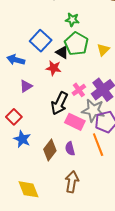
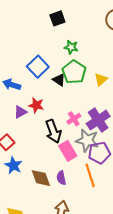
red star: (54, 68) -> (36, 105), moved
black arrow: (59, 103) -> (53, 131), turned -50
pink rectangle: (75, 122) -> (68, 151), turned 30
brown diamond: (50, 150) -> (41, 178), turned -60

